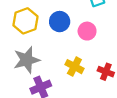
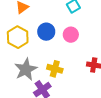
yellow cross: (74, 67) -> (55, 69), moved

